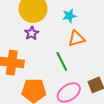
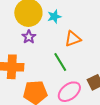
cyan star: (69, 16) -> (54, 17), moved

